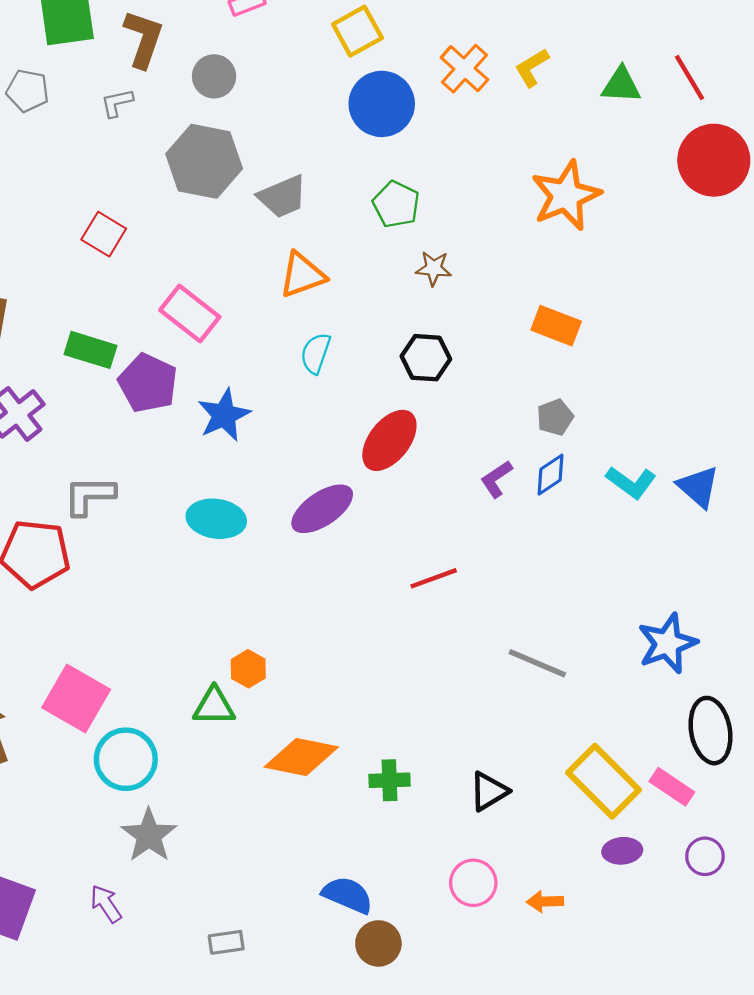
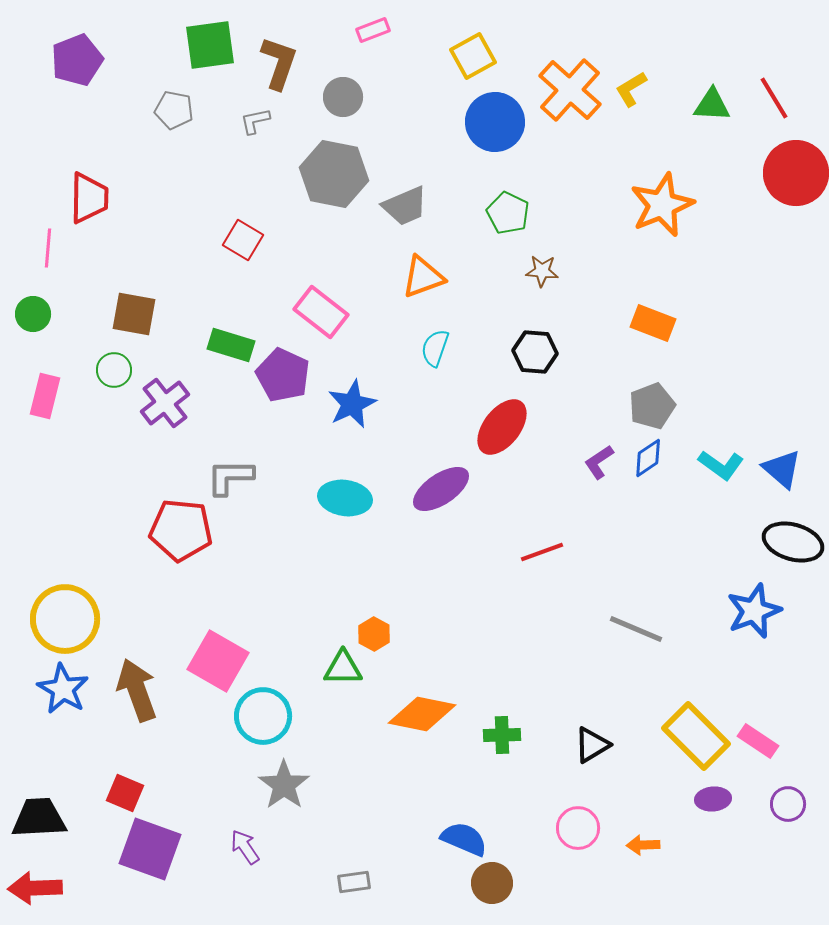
orange cross: (464, 69) -> (570, 90), size x1.4
gray pentagon: (555, 417) -> (652, 406), size x1.4
black ellipse: (710, 731) -> (793, 542), moved, turned -64

